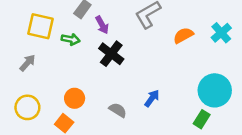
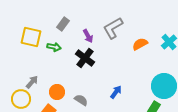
purple arrow: (102, 25) -> (88, 36), moved
gray arrow: (27, 63) -> (32, 82), moved
gray semicircle: (118, 110) -> (81, 100), moved

